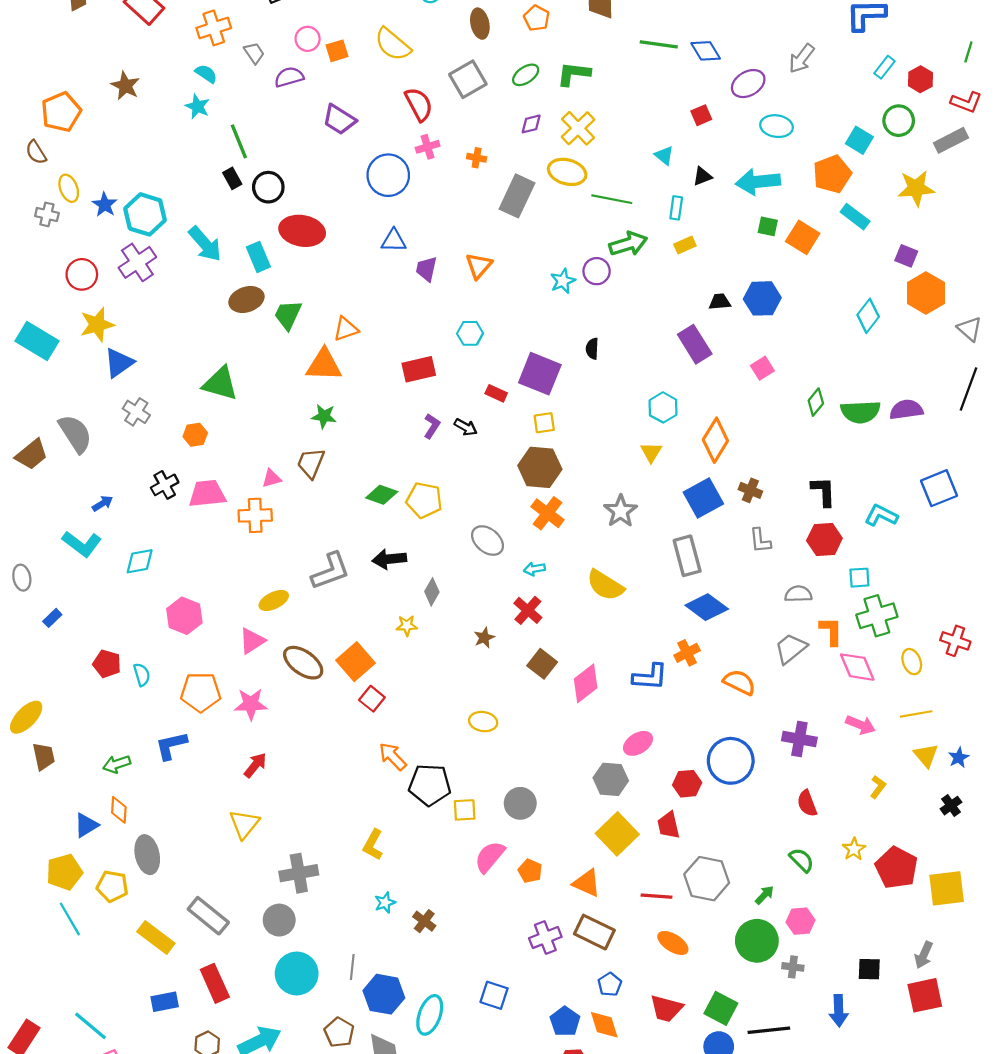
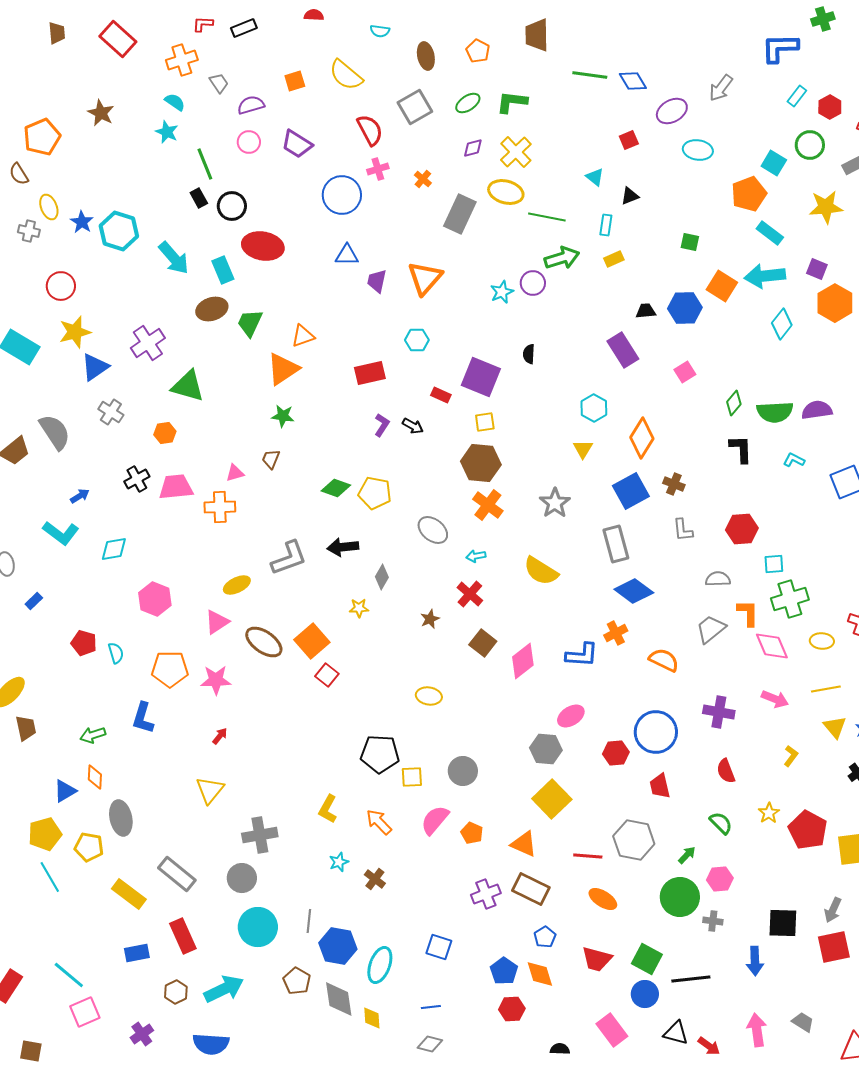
pink circle: (308, 39) -> (249, 142), moved
orange cross: (477, 158) -> (423, 179), turned 30
cyan arrow: (758, 182) -> (765, 276), moved
orange square: (803, 237) -> (722, 286), moved
purple cross: (137, 262) -> (148, 343), moved
orange triangle: (479, 266) -> (425, 278), size x1.4
orange triangle: (324, 365) -> (283, 369), turned -36
brown trapezoid: (311, 463) -> (271, 459), size x0.7
black L-shape: (823, 491) -> (741, 449), moved
cyan L-shape: (881, 515) -> (794, 460), moved, size x0.7
yellow ellipse: (912, 662) -> (822, 641), turned -65
blue L-shape: (171, 746) -> (143, 718), turned -60
orange arrow: (393, 756) -> (379, 822), moved
red arrow: (255, 765) -> (220, 736), size x0.7
red trapezoid: (669, 825) -> (660, 786), moved
black square: (869, 969) -> (783, 923), size x1.4

